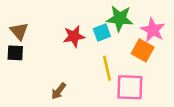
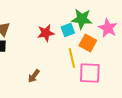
orange square: (143, 50) -> (88, 43), moved

